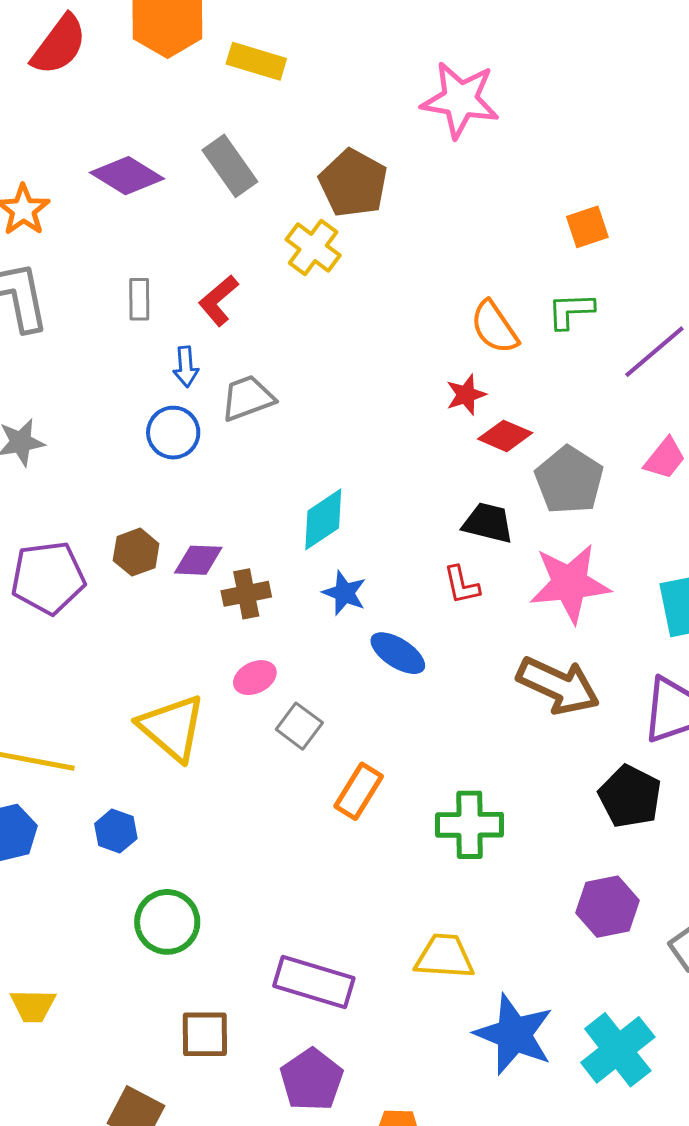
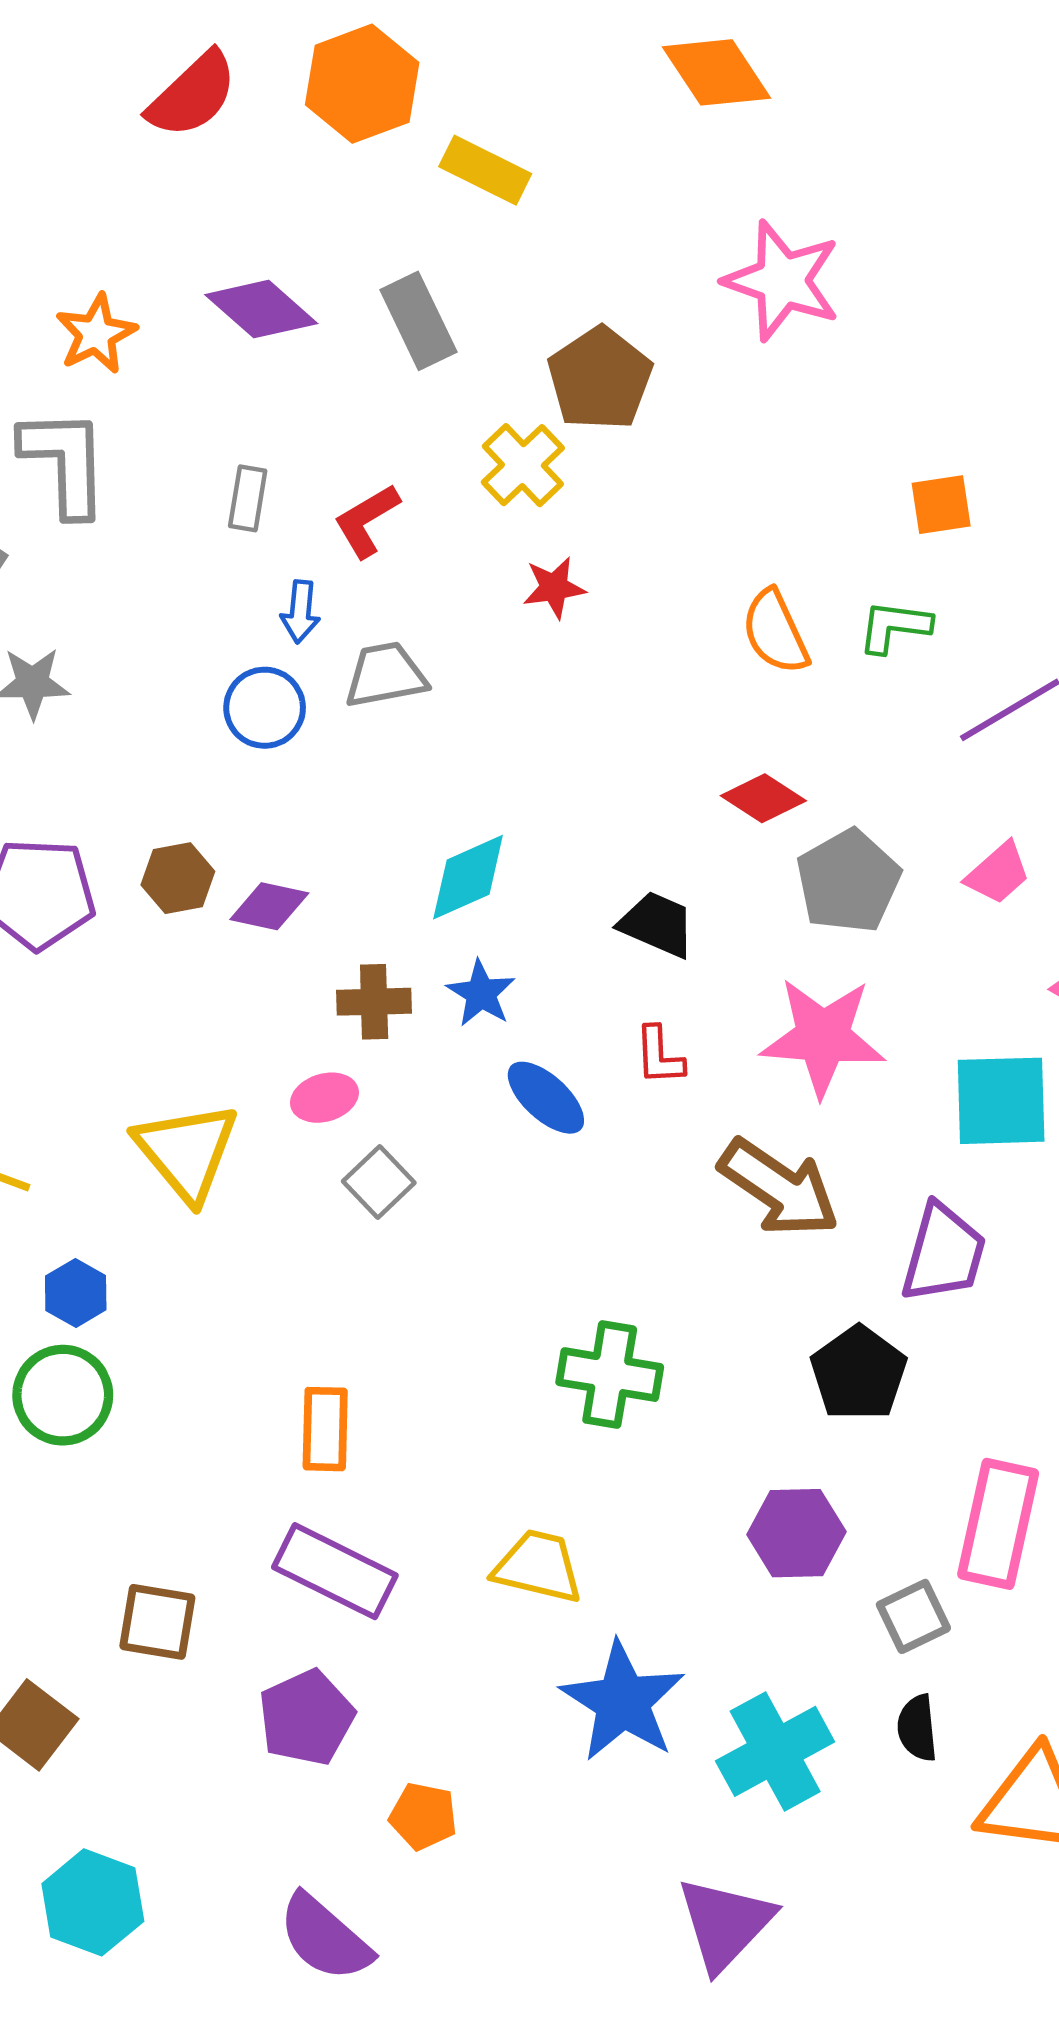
red star: (466, 395) -> (554, 588), moved
black trapezoid: (488, 523) -> (657, 924), moved
red L-shape: (462, 585) -> (659, 1056), moved
brown cross: (246, 594) -> (374, 1002), moved
orange rectangle: (359, 791) -> (325, 1429), moved, turned -40
green circle: (167, 922) -> (63, 1395), moved

